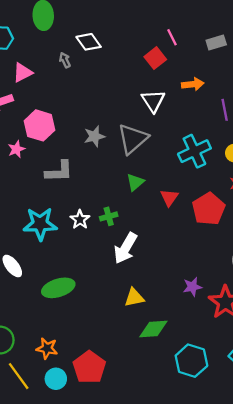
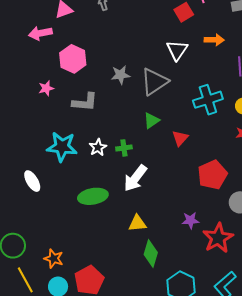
pink star: (16, 149) -> (46, 88), moved
red pentagon: (209, 209) -> (212, 175), moved
green ellipse: (58, 288) -> (93, 196), moved
green diamond: (153, 329) -> (151, 254), turned -76

